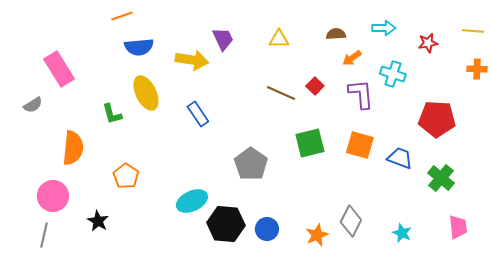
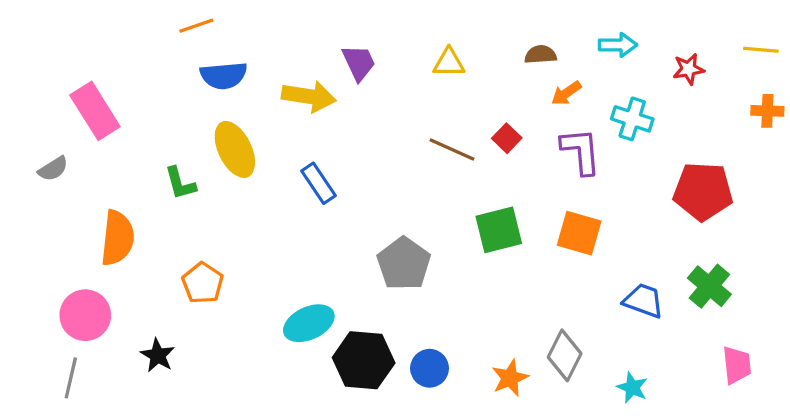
blue trapezoid: (400, 158) -> (643, 301), moved
cyan star: (402, 233) -> (632, 388), moved

